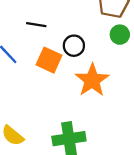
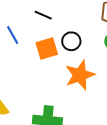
orange square: (49, 60) -> (47, 48), turned 35

